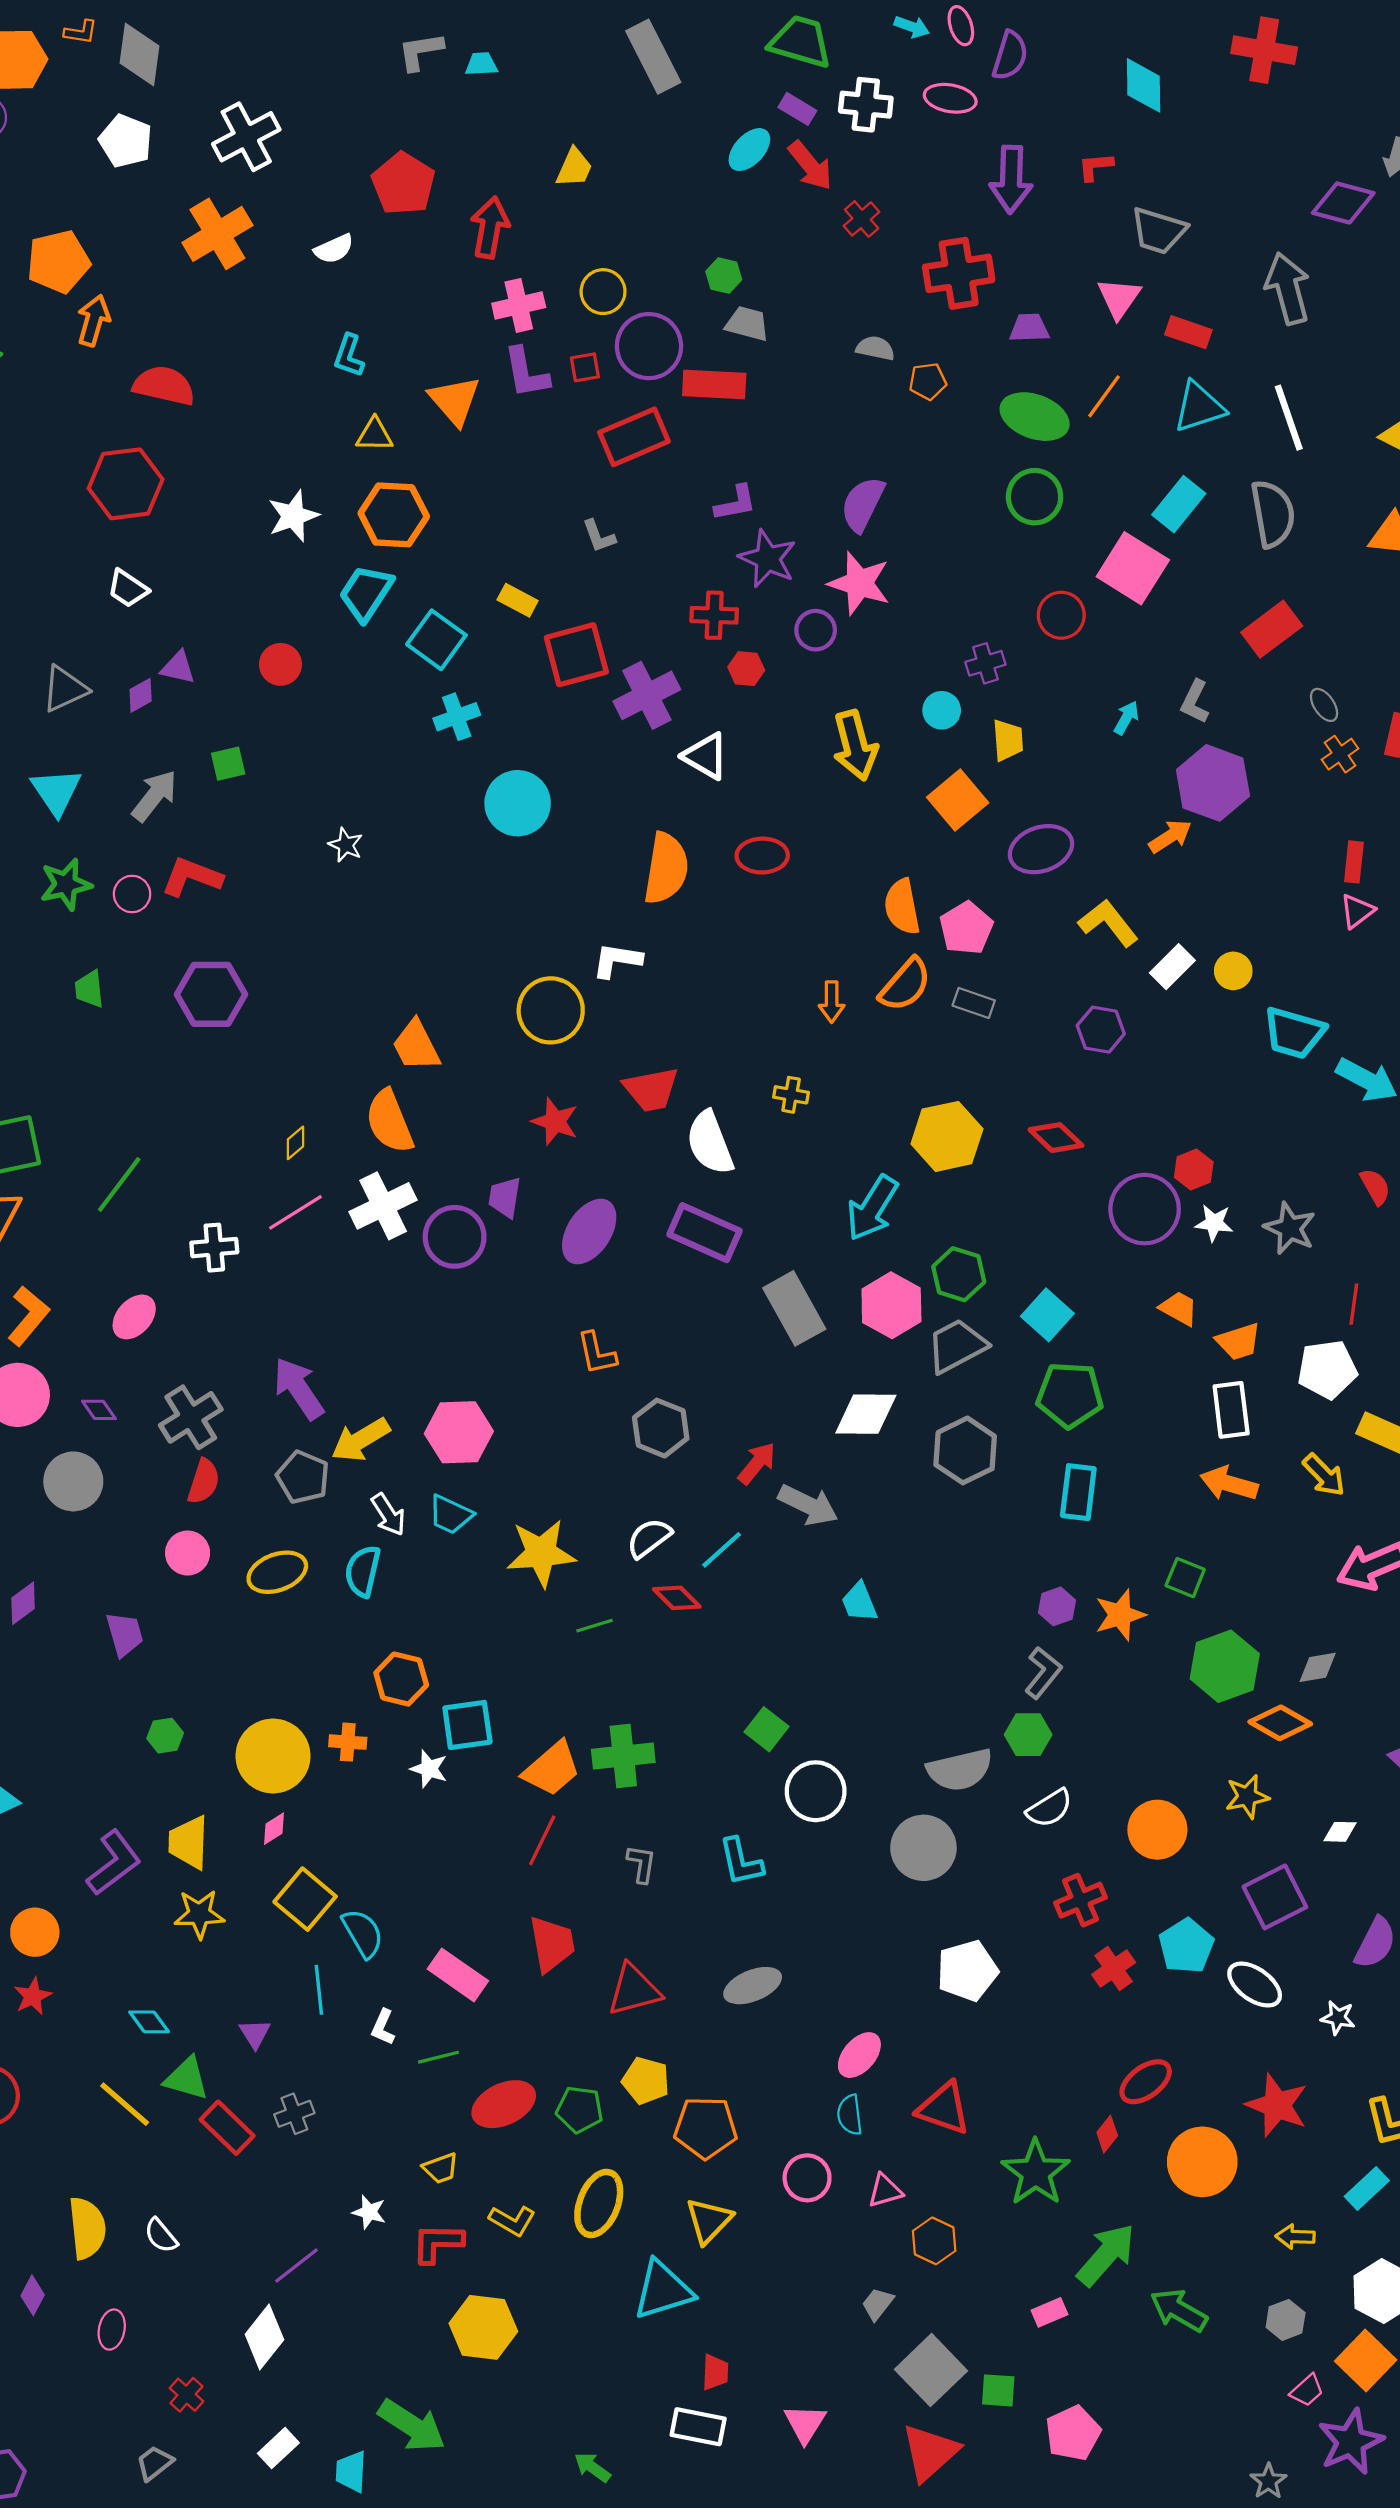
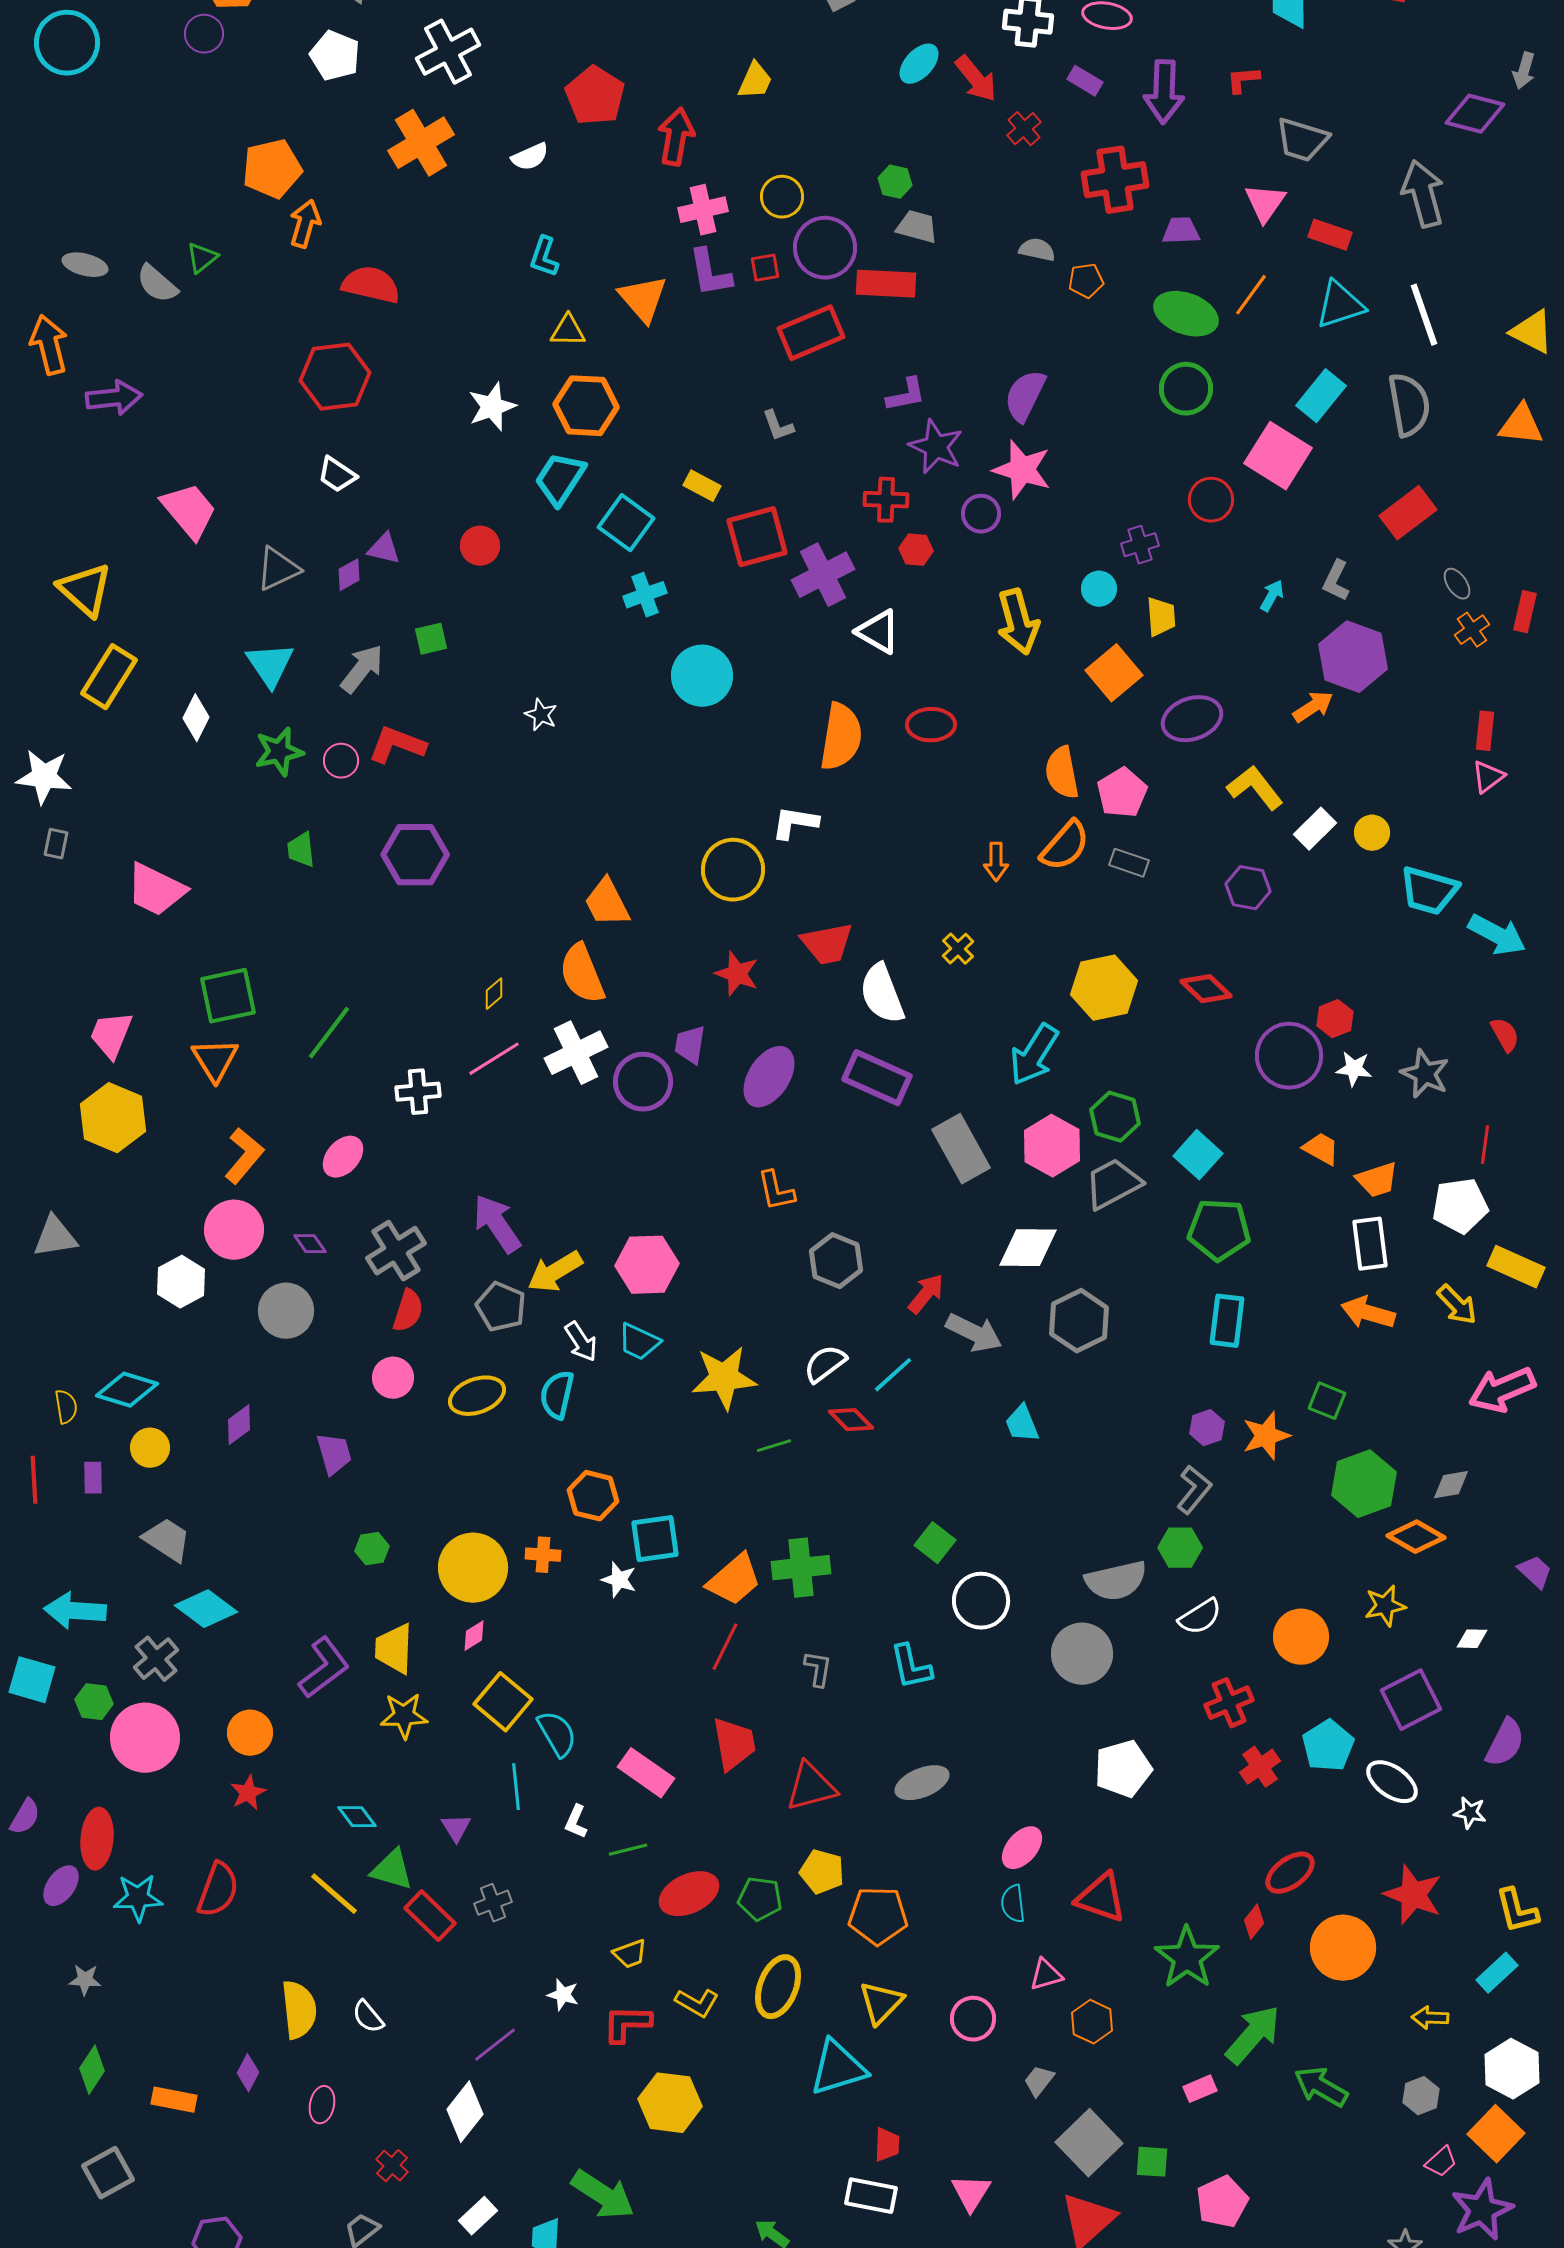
purple rectangle: (797, 109) -> (1085, 81), moved
yellow cross: (791, 1095) -> (958, 949), turned 36
gray hexagon: (965, 1450) -> (1079, 1321), moved
pink circle: (807, 2178) -> (973, 2019), moved

